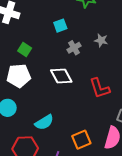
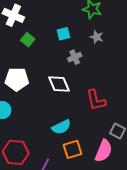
gray star: (101, 40) -> (97, 37), moved
green square: (25, 49) -> (28, 40), moved
cyan semicircle: (44, 122) -> (61, 127), moved

